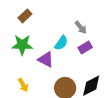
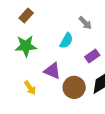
purple rectangle: (85, 47) -> (92, 56), moved
purple triangle: (46, 59) -> (52, 71), moved

